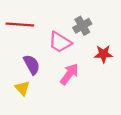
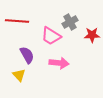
red star: (103, 54) -> (92, 35), moved
pink arrow: (69, 74) -> (59, 63), turned 60

